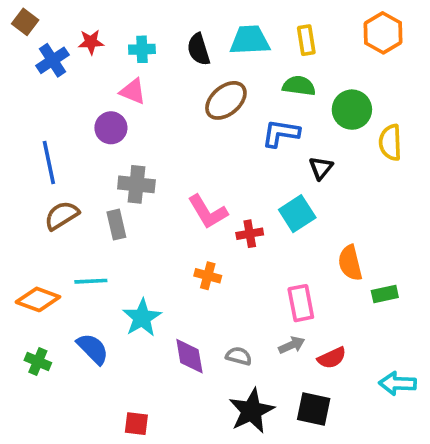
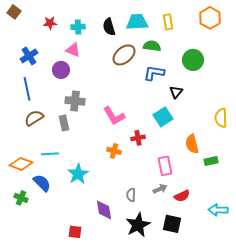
blue cross: (52, 60) -> (29, 56), moved
green semicircle: (299, 86) -> (152, 46), moved
yellow semicircle: (390, 142) -> (221, 118), moved
red cross: (250, 234) -> (138, 138), moved
blue semicircle: (93, 349) -> (42, 183), moved
purple diamond: (189, 356) -> (104, 210), moved
gray semicircle: (239, 356) -> (131, 195), turned -104

